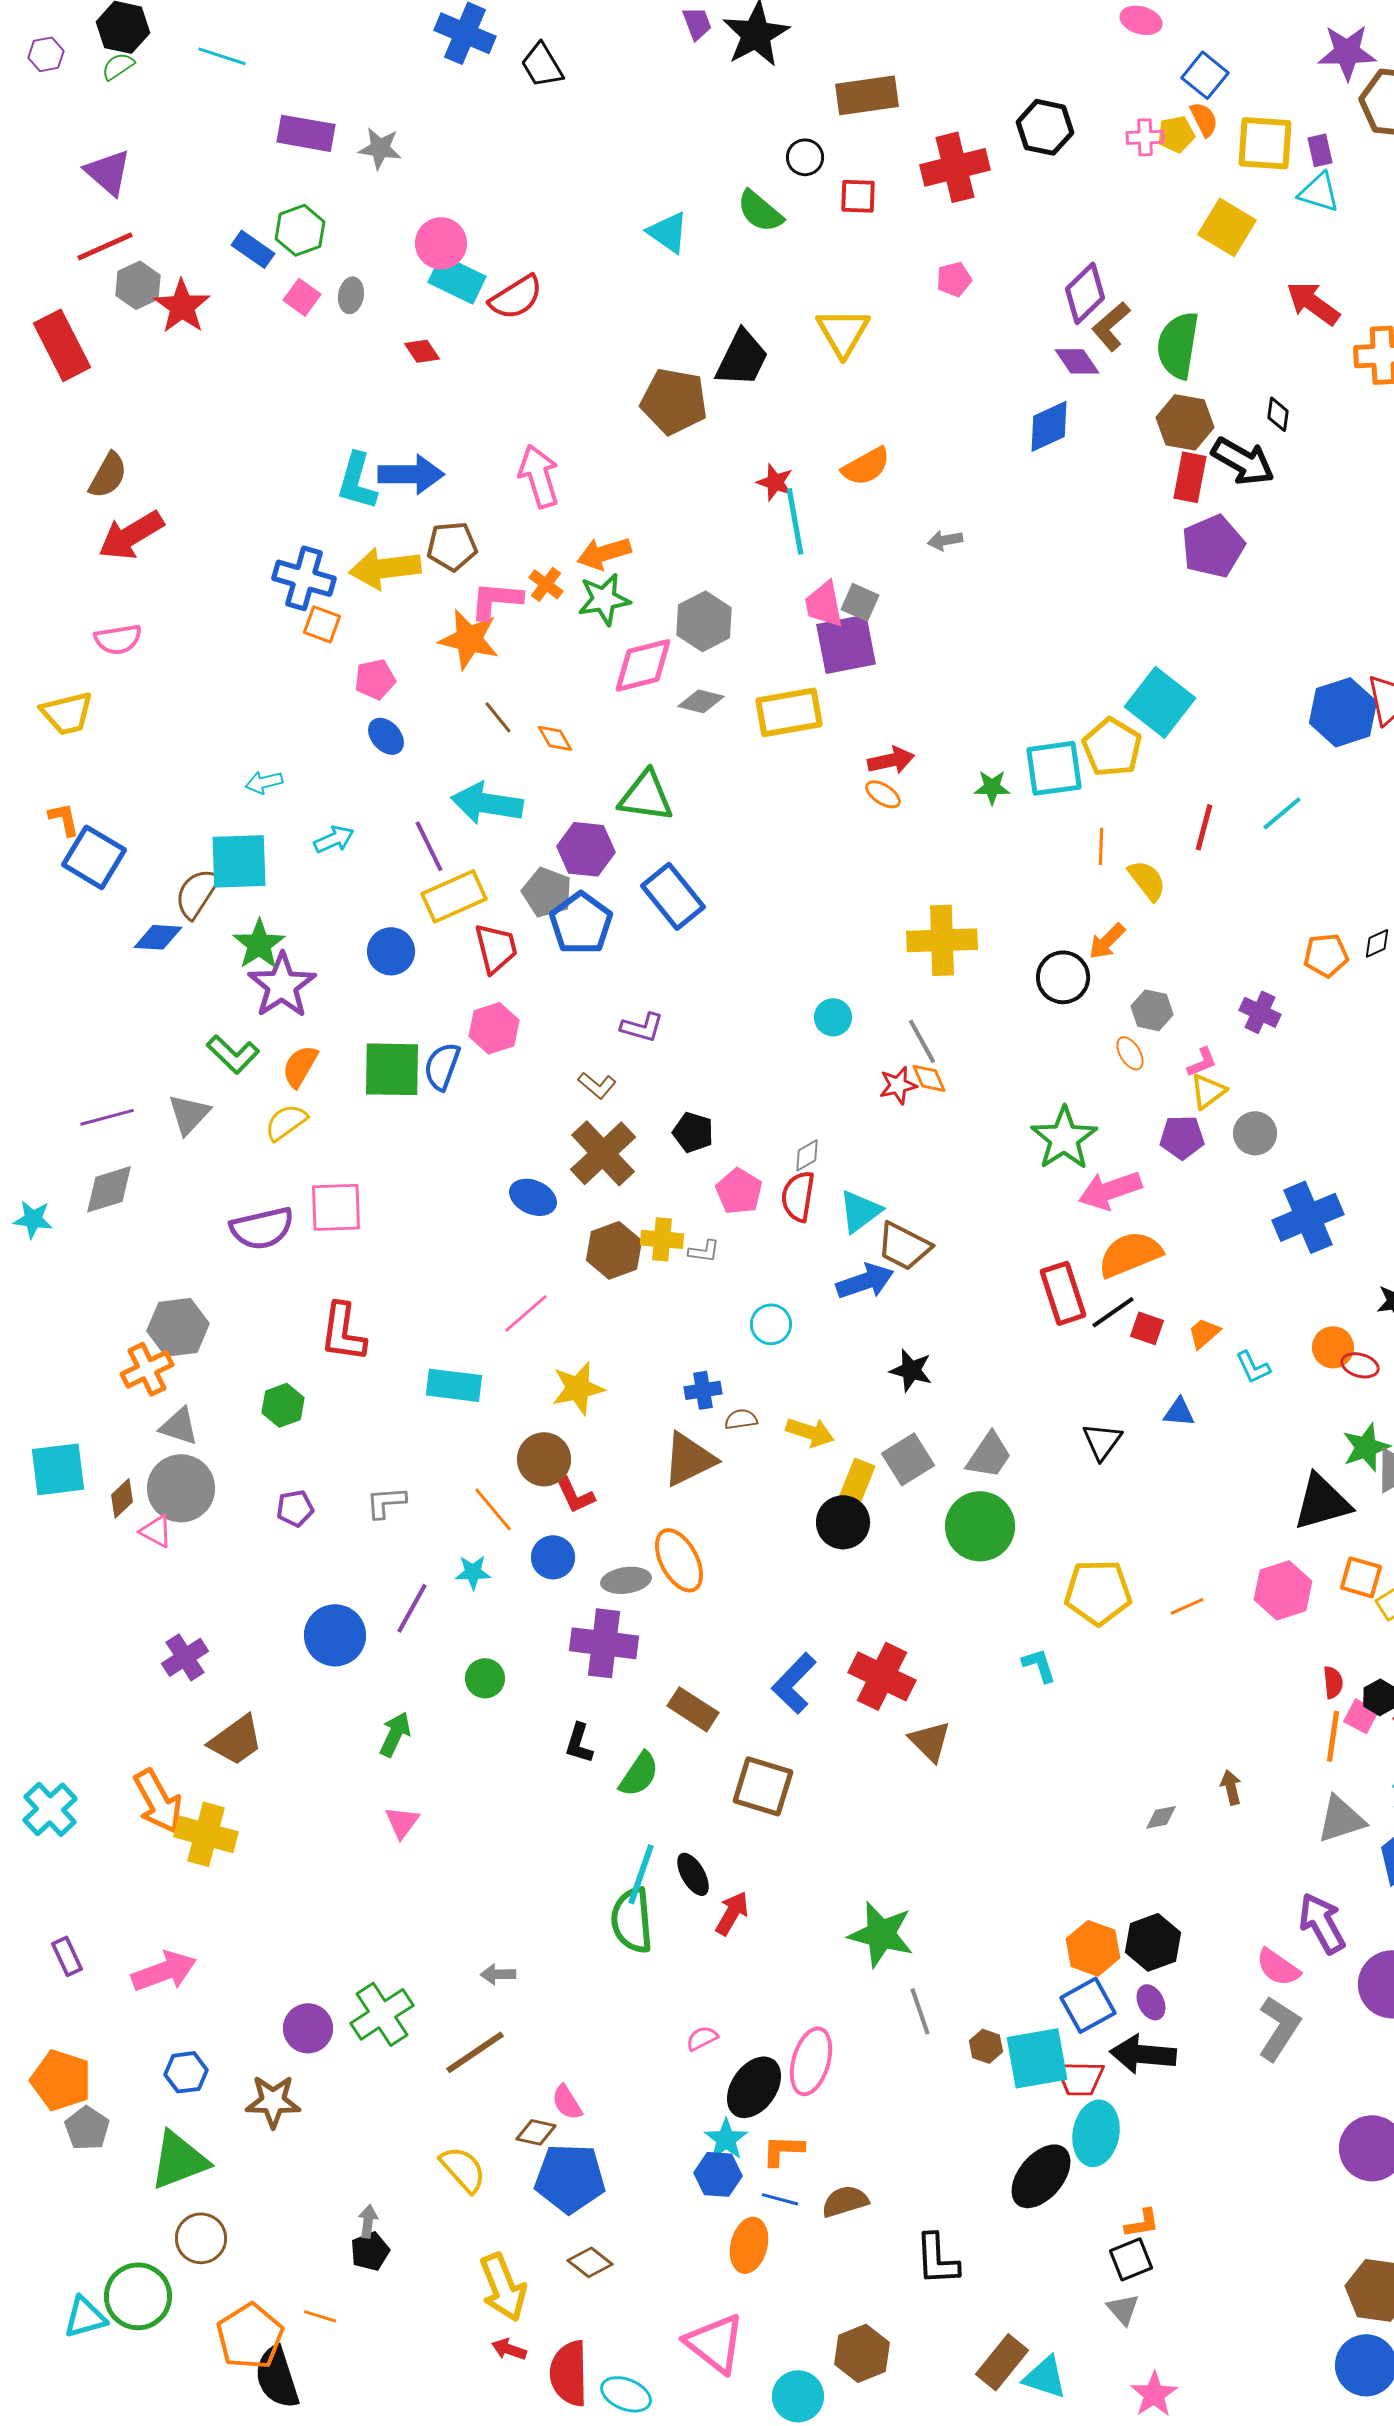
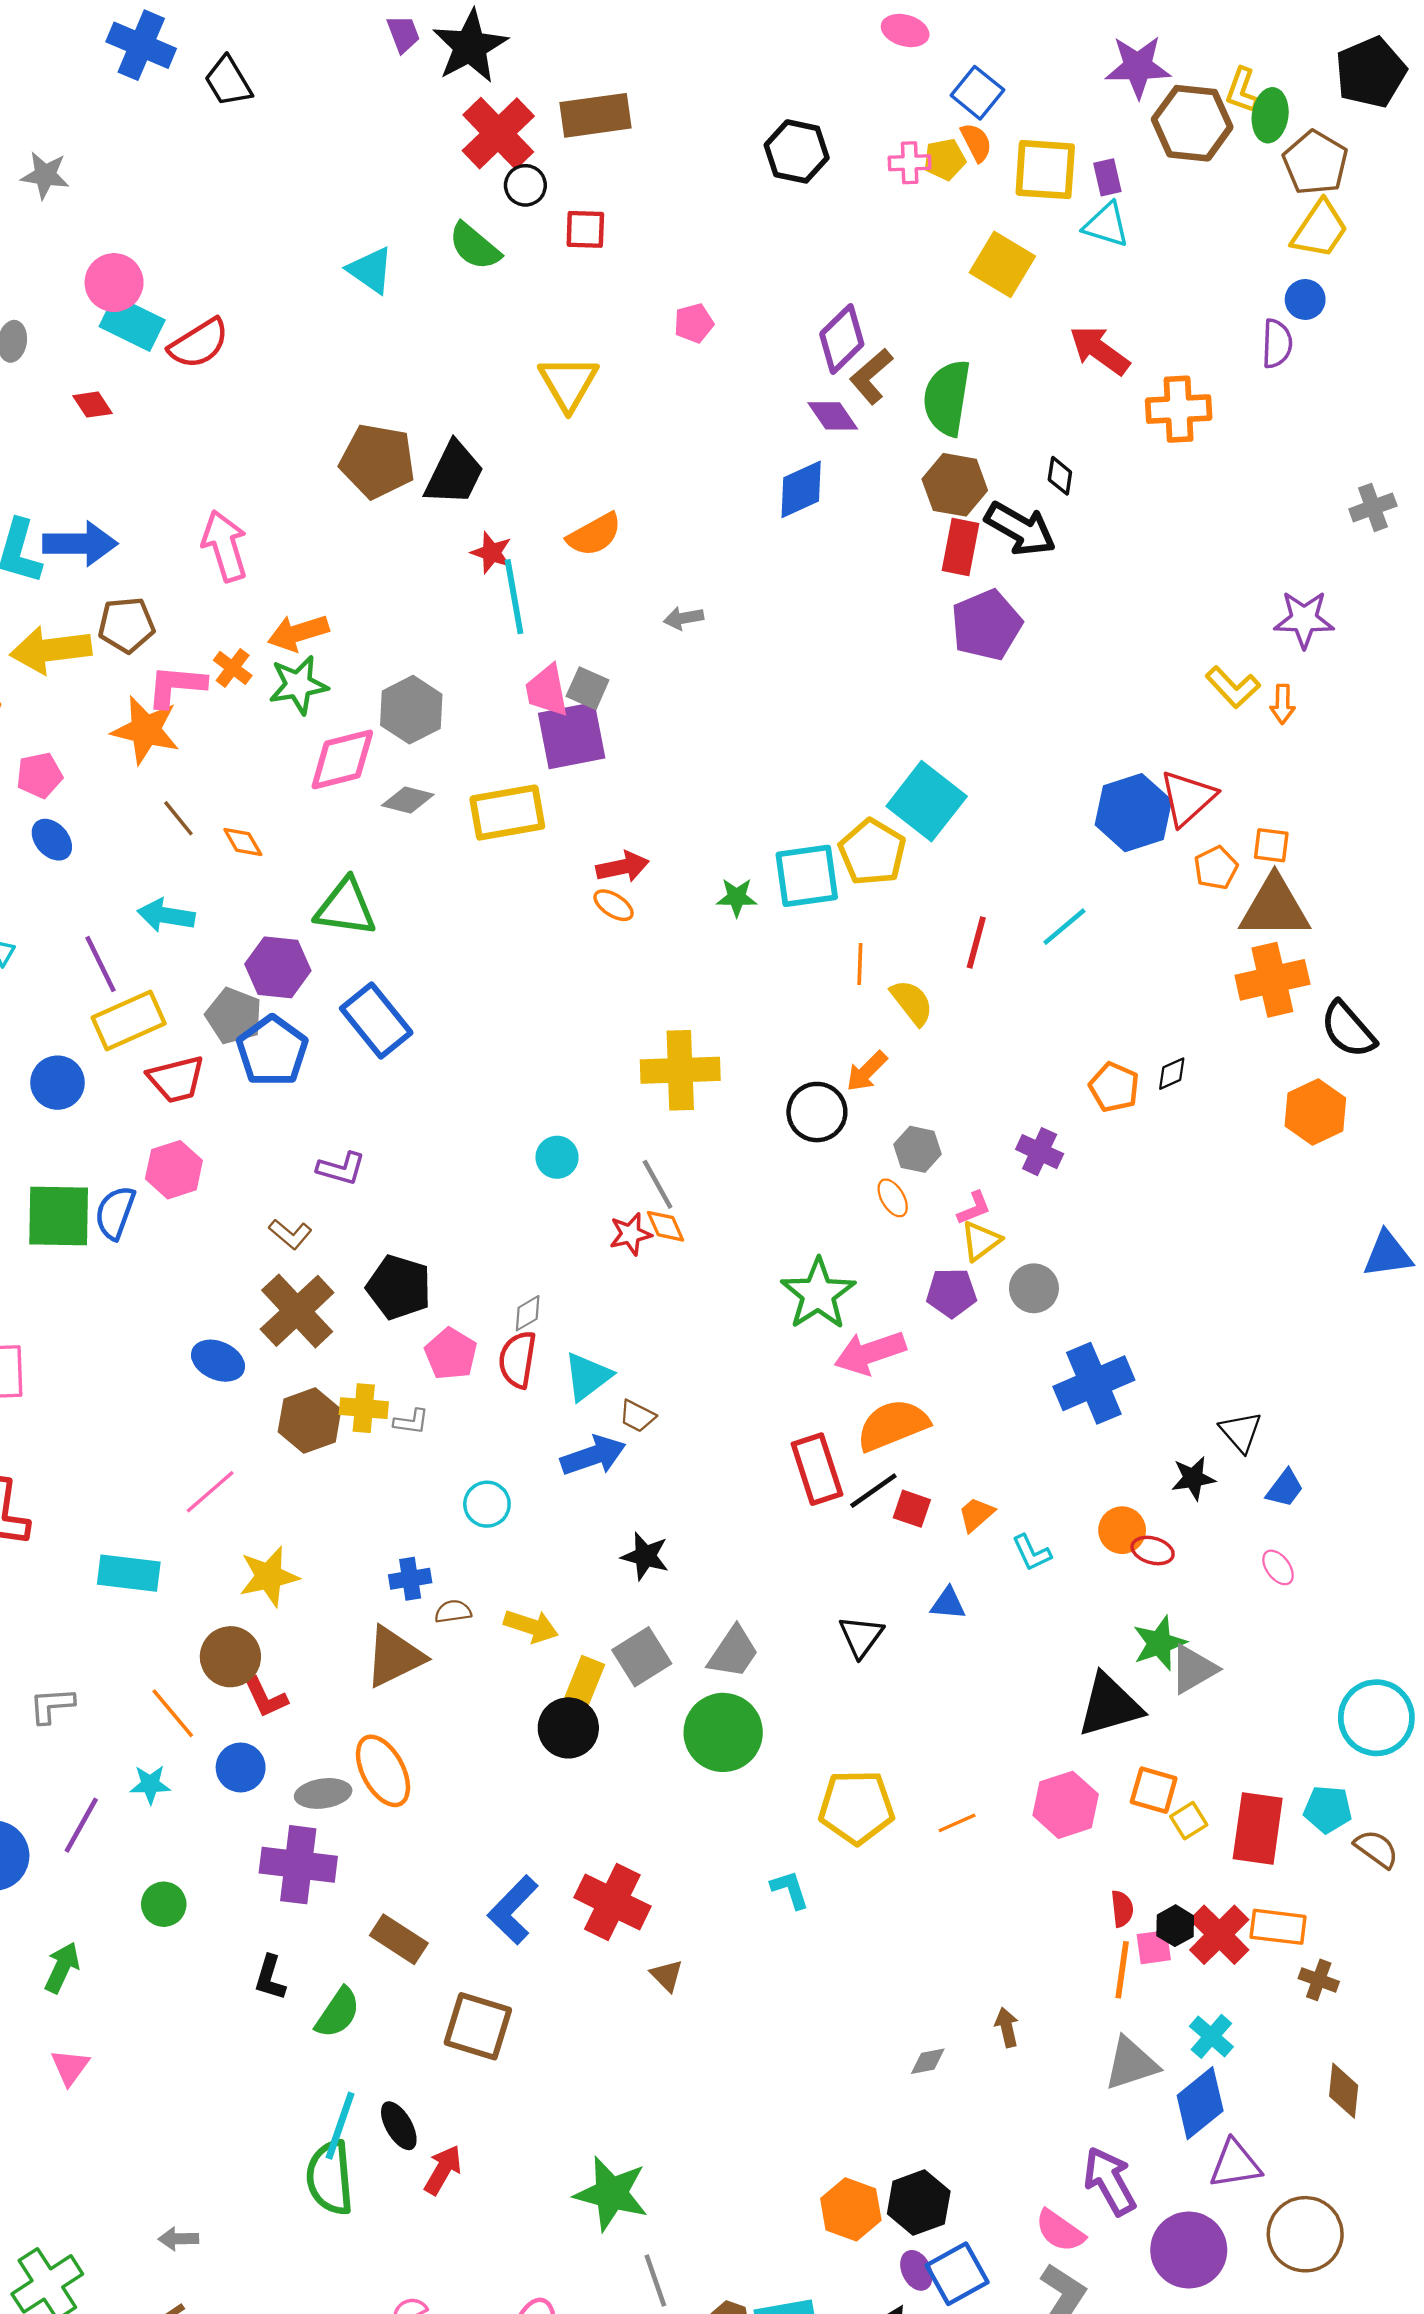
red cross: (955, 167) -> (498, 133), moved, turned -30
black trapezoid: (742, 358) -> (454, 474), moved
cyan arrow: (487, 803) -> (166, 915), size x0.7
red trapezoid: (496, 948) -> (176, 1079), turned 90
orange pentagon: (1326, 955) -> (1114, 1087), turned 30
black pentagon: (693, 1132) -> (399, 1287), size x1.4
brown trapezoid: (904, 1246) -> (637, 1416), size x0.6
pink square: (1361, 1716) -> (1154, 1947), turned -36
brown triangle: (930, 1741) -> (667, 1975), size x0.7
blue square: (1088, 2005) -> (957, 2274), moved

